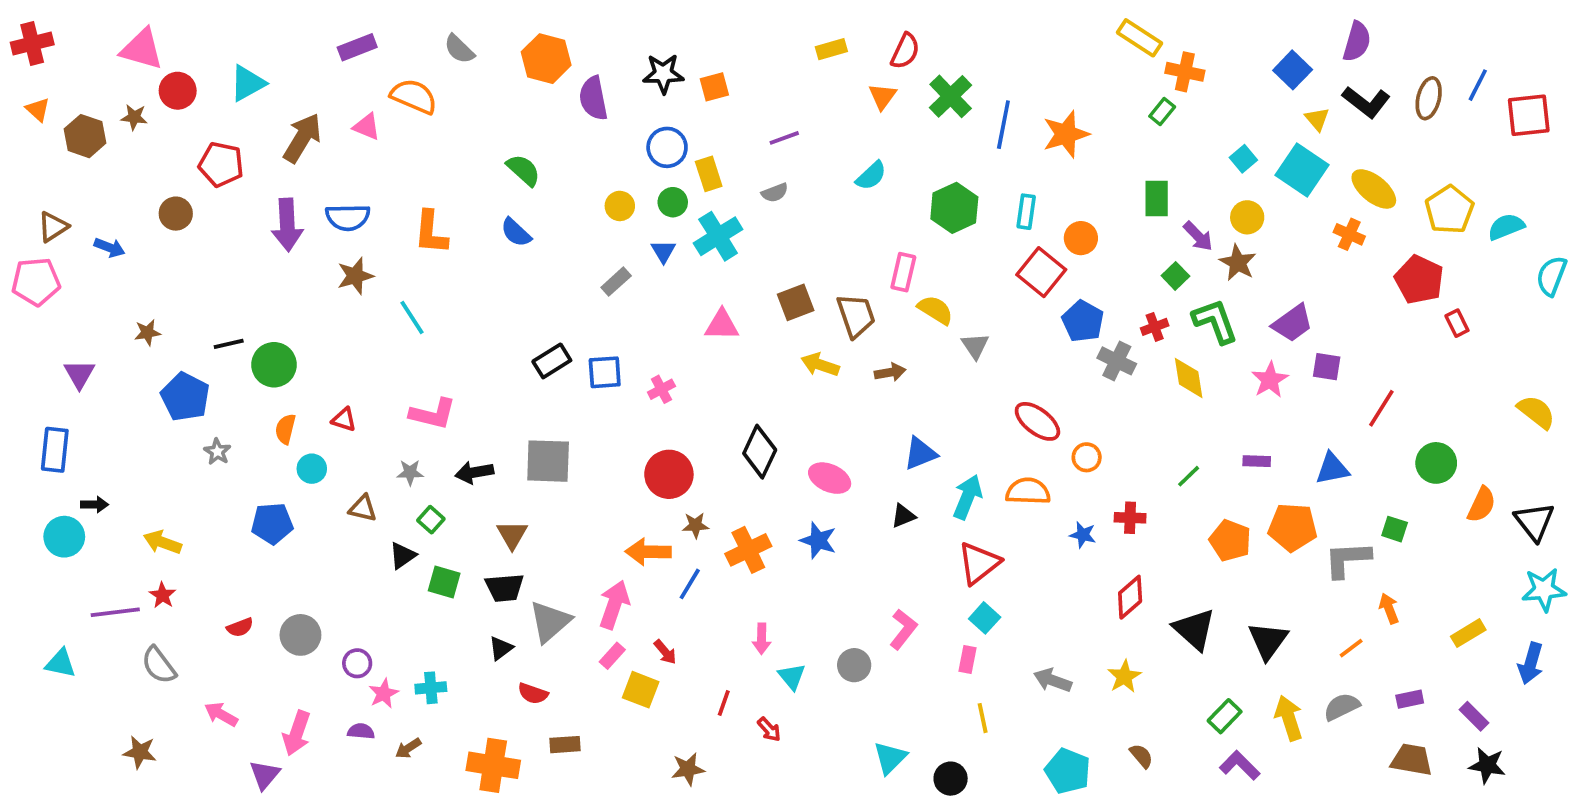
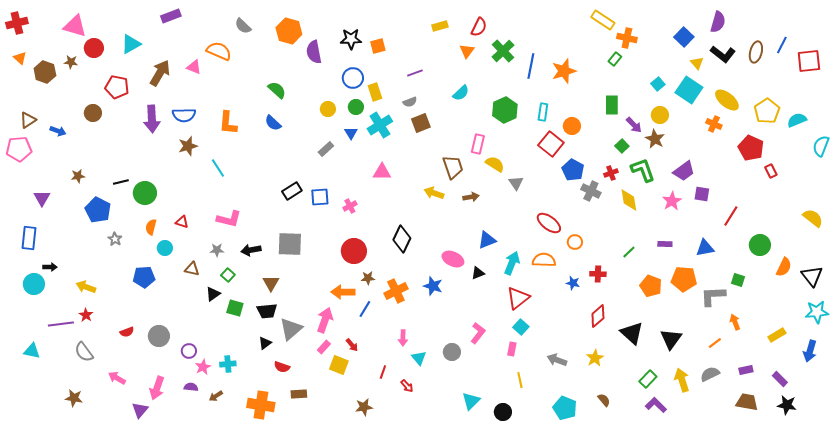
purple rectangle: (357, 47) -> (171, 16), moved
brown square: (796, 302) -> (421, 123), moved
pink ellipse: (830, 478) -> (453, 259), moved

